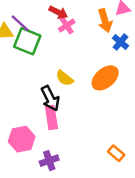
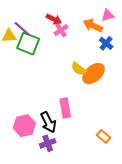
orange arrow: (105, 21) -> (93, 26), turned 132
yellow semicircle: (64, 78) -> (79, 69), moved
black arrow: (50, 98) -> (48, 122), moved
pink rectangle: (51, 118) -> (65, 108), moved

